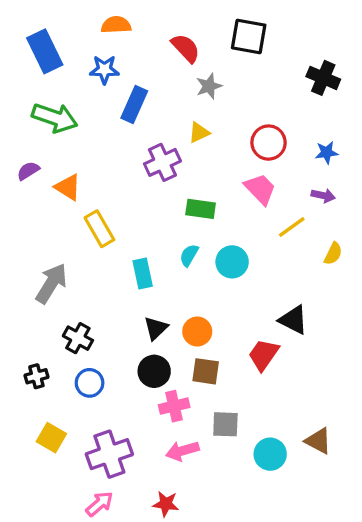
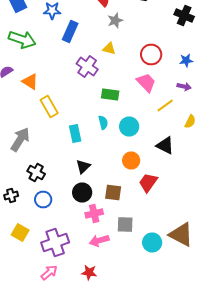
yellow triangle: (199, 133) -> (109, 48), turned 40
purple cross: (162, 162) -> (87, 66), turned -30
cyan semicircle: (189, 255) -> (103, 122), turned 136
black triangle: (293, 320) -> (165, 146), moved
orange circle: (197, 331) -> (131, 160), moved
brown triangle: (318, 441) -> (181, 234), size x1.5

